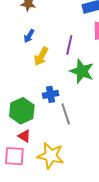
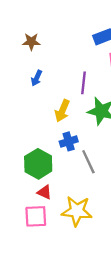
yellow arrow: (41, 56) -> (62, 111), moved

